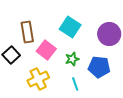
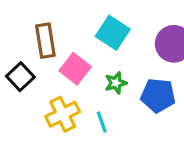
cyan line: (75, 84) -> (102, 122), moved

